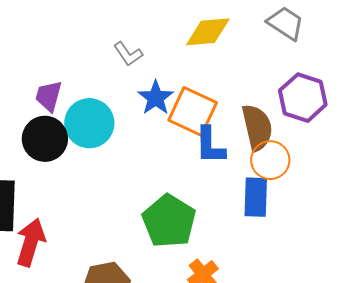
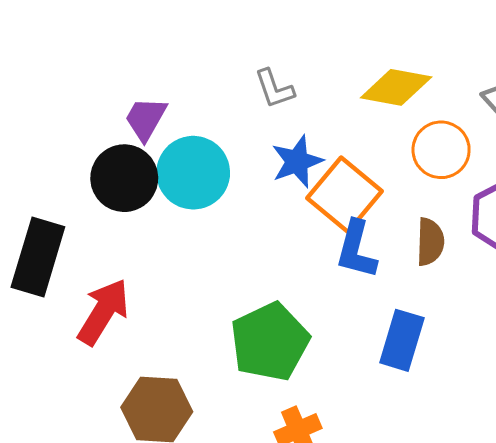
brown semicircle: (257, 127) -> (430, 242), size x0.7
orange circle: (270, 160) -> (441, 150), moved
red arrow: (31, 242) -> (103, 312), moved

